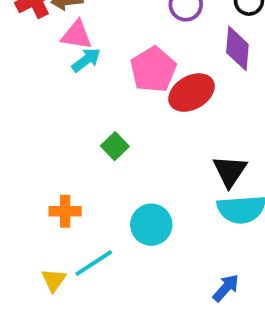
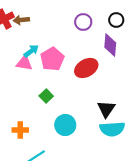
pink triangle: (77, 35) -> (24, 63), moved
pink pentagon: (153, 70) -> (52, 59), moved
cyan circle: (151, 225) -> (65, 125), moved

